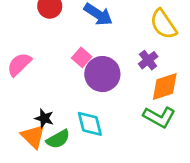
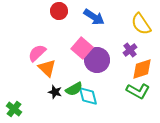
pink square: (82, 57) -> (82, 48), size x1.5
orange triangle: (33, 136) -> (47, 68), moved
green semicircle: (58, 139) -> (74, 89), moved

